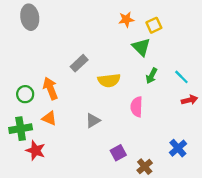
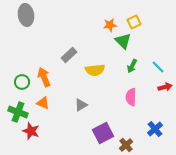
orange star: (126, 19) -> (110, 25), moved
pink semicircle: (137, 107) -> (131, 97), moved
green cross: (21, 129) -> (18, 112), turned 30
purple square: (118, 153) -> (103, 133), size x1.5

